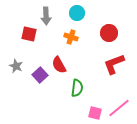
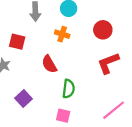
red square: (29, 34) -> (17, 42), moved
purple square: (40, 75) -> (24, 98), moved
pink square: (95, 113) -> (63, 116), moved

